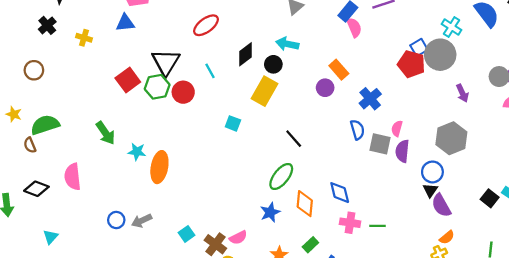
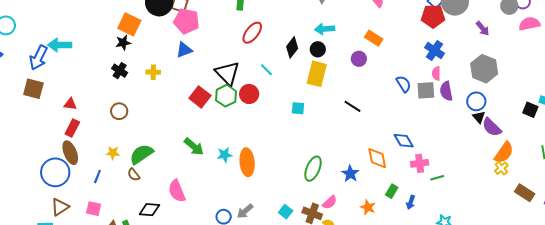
purple circle: (325, 88) -> (359, 59), moved
blue cross: (370, 99) -> (435, 50), moved
green ellipse: (281, 177) -> (313, 169), moved
green line: (377, 226) -> (437, 178), moved
orange semicircle: (447, 237) -> (504, 153), size x1.6

